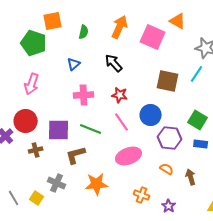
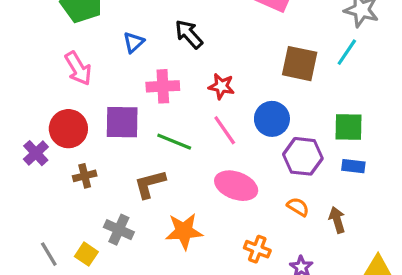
black arrow: (114, 63) -> (189, 34), moved
blue triangle: (74, 64) -> (134, 42), moved
pink arrow: (32, 84) -> (78, 68), turned -50
green square: (198, 120) -> (348, 127), turned -30
purple square: (59, 130) -> (122, 122), moved
pink ellipse: (129, 156) -> (236, 186), turned 40

